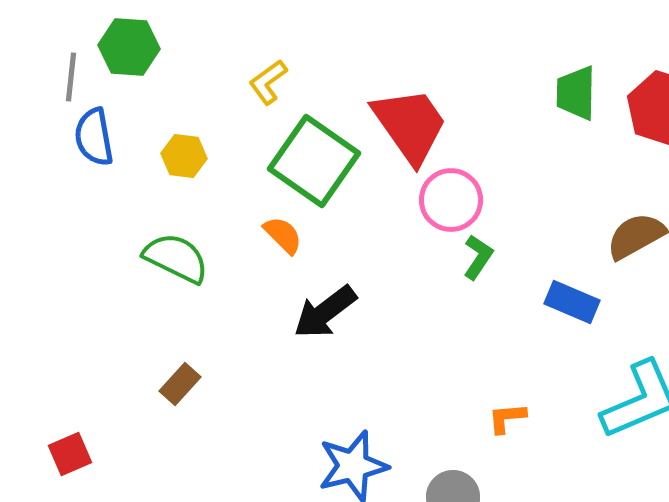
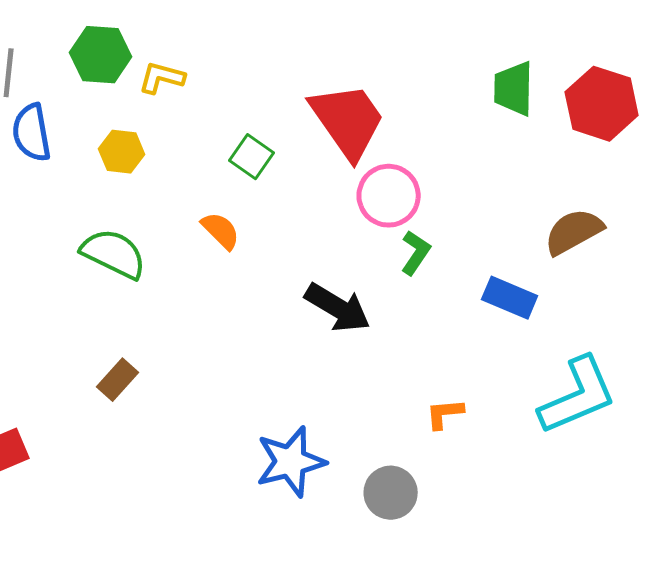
green hexagon: (129, 47) -> (101, 55), moved
yellow L-shape: (268, 82) -> (162, 78), moved, turned 51
green square: (314, 161) -> (252, 157), size x0.5
black arrow: (325, 312) -> (338, 308), moved, turned -112

